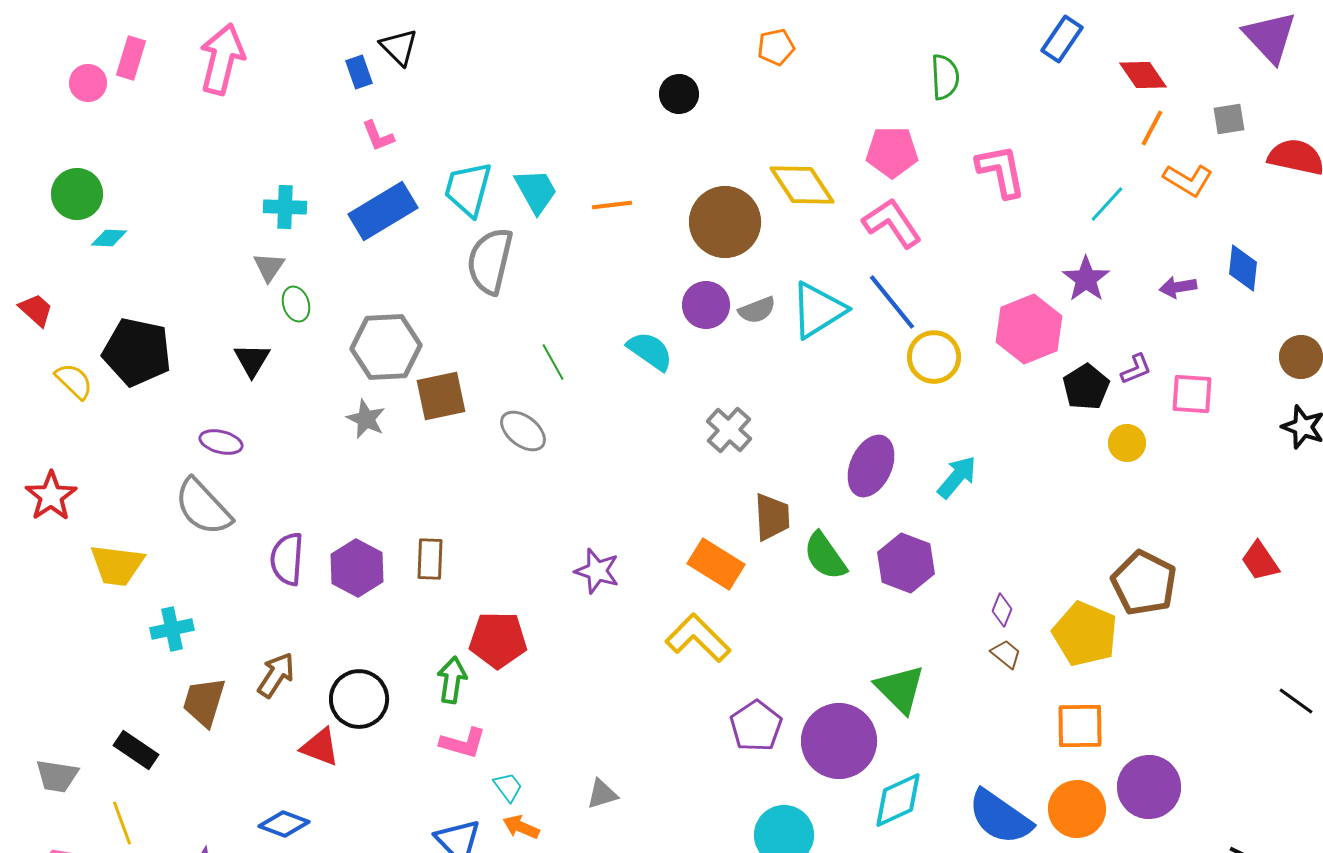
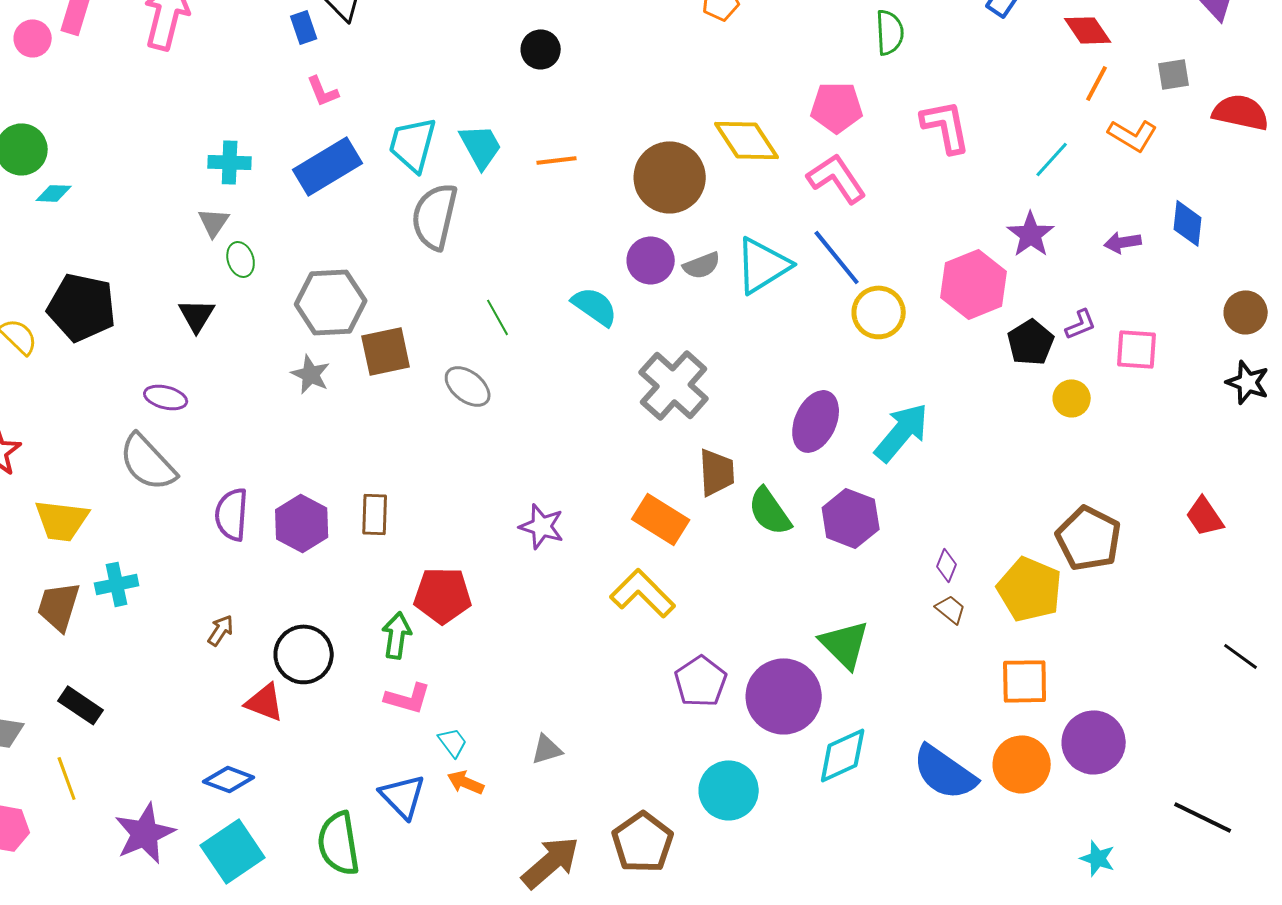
black circle: (679, 94) -> (541, 49), moved
gray cross: (729, 430) -> (674, 385), size x1.5
cyan arrow: (957, 477) -> (902, 432), size x1.4
brown arrow: (276, 675) -> (221, 630), size x0.7
brown trapezoid: (204, 702) -> (59, 606), moved

